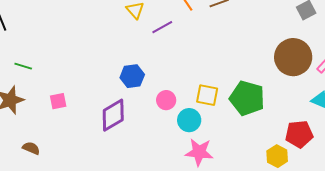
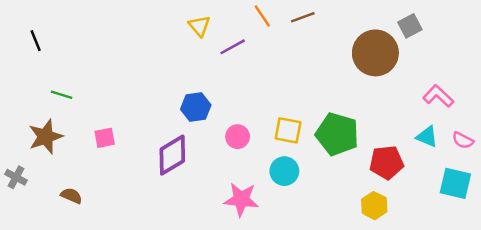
brown circle: (293, 57) -> (375, 53), moved
cyan circle: (189, 120) -> (284, 171), moved
red pentagon: (299, 134) -> (386, 162), moved
pink star: (199, 152) -> (241, 199), moved

